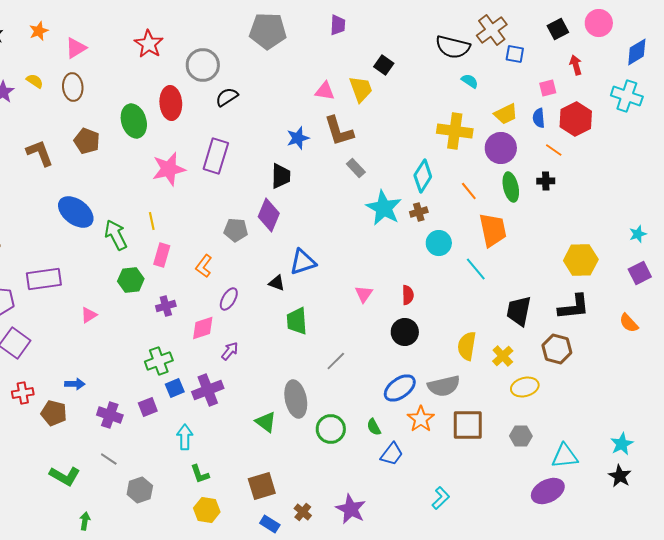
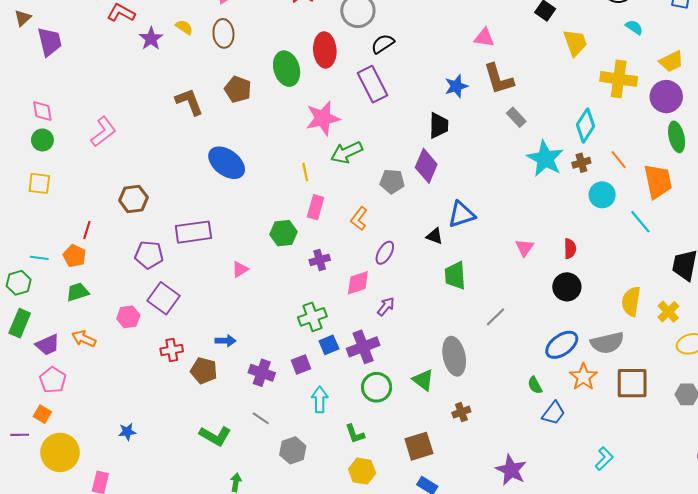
yellow trapezoid: (361, 89) -> (575, 43), moved
purple rectangle: (216, 156) -> (372, 84), moved, turned -44
orange line: (469, 191) -> (619, 160), moved
green arrow: (116, 235) -> (347, 152), moved, turned -88
green circle: (331, 429) -> (377, 387), moved
cyan arrow: (185, 437) -> (320, 400), moved
brown cross: (303, 512) -> (461, 412), moved, turned 30

